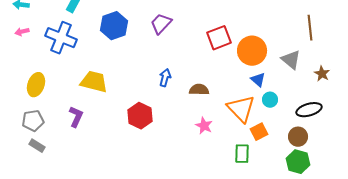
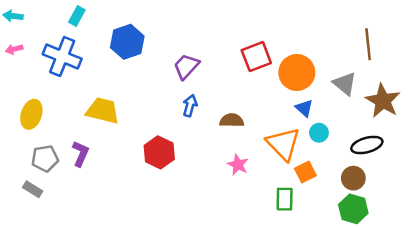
purple trapezoid: (161, 24) -> (186, 66), moved
brown star: (322, 74) -> (383, 101), size x1.8
gray pentagon: (33, 121) -> (45, 159), moved

